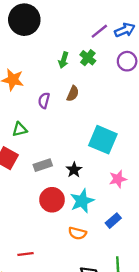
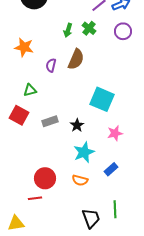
brown semicircle: (73, 94) -> (76, 59), size x1.5
red circle: (52, 200) -> (45, 178), moved

